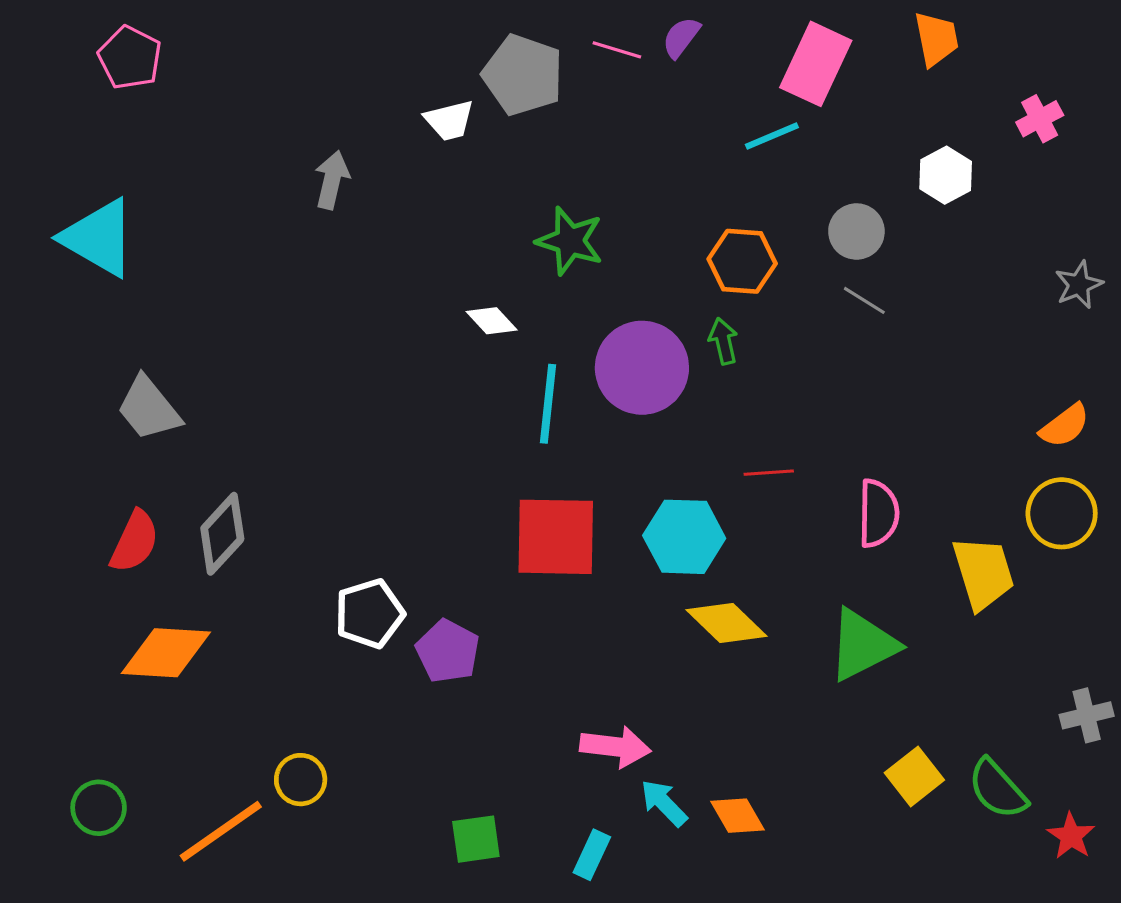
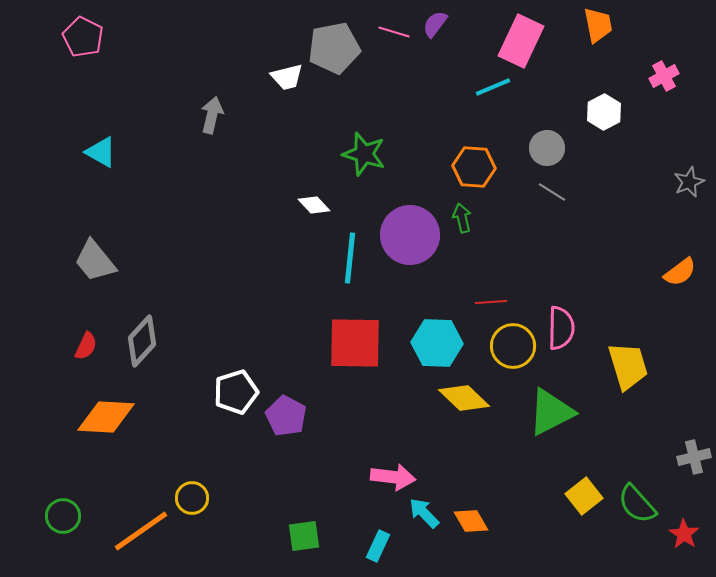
gray pentagon: (523, 75) -> (334, 48), turned -30
cyan triangle: (99, 238) -> (101, 152), moved, size x0.6
yellow circle: (1062, 513) -> (513, 346), moved
red semicircle: (135, 542) -> (86, 346), size x0.7

